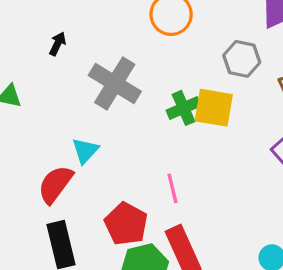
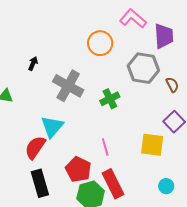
gray hexagon: (242, 59) -> (143, 68), size x1.4
yellow square: (214, 108) -> (152, 145), moved
cyan triangle: (85, 151) -> (52, 127), size x1.4

